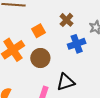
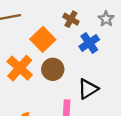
orange square: (39, 31) -> (43, 39), size x1.5

